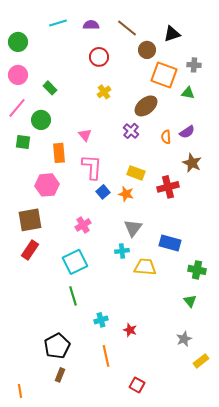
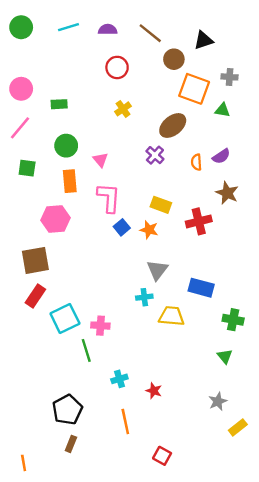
green circle: (18, 42) -> (21, 27), moved
green rectangle: (50, 88) -> (59, 104), turned -48
green circle: (41, 120) -> (66, 146), moved
pink cross: (83, 225) -> (100, 326), moved, turned 35
cyan square: (75, 262) -> (65, 318), moved

